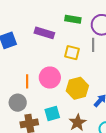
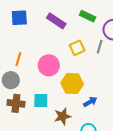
yellow square: (72, 53) -> (77, 48), turned 35
orange line: (27, 81) -> (18, 59), moved

